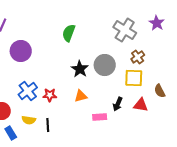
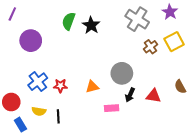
green semicircle: (69, 33) -> (69, 21), moved
gray circle: (105, 65) -> (122, 73), moved
black star: (80, 69) -> (91, 25), moved
yellow square: (134, 78) -> (174, 42), moved, turned -30
brown semicircle: (160, 91) -> (180, 87), moved

